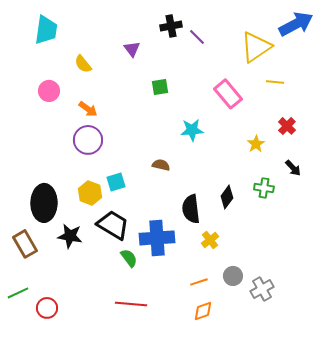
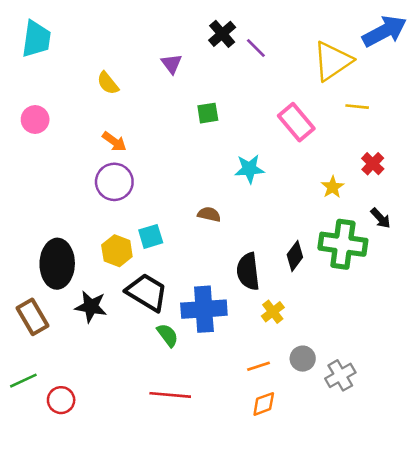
black cross: (171, 26) -> (222, 34), turned -30
cyan trapezoid: (46, 30) -> (36, 39), moved
pink circle: (49, 91) -> (35, 120), moved
green cross: (264, 188) -> (343, 244), size x1.8

